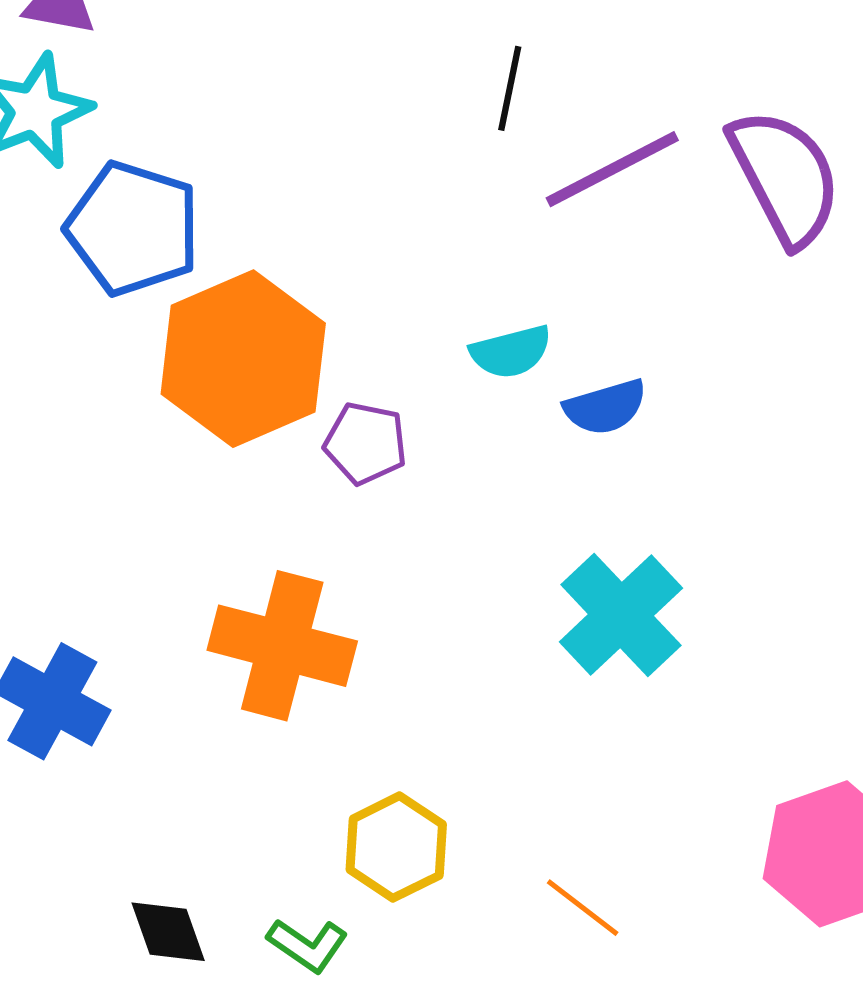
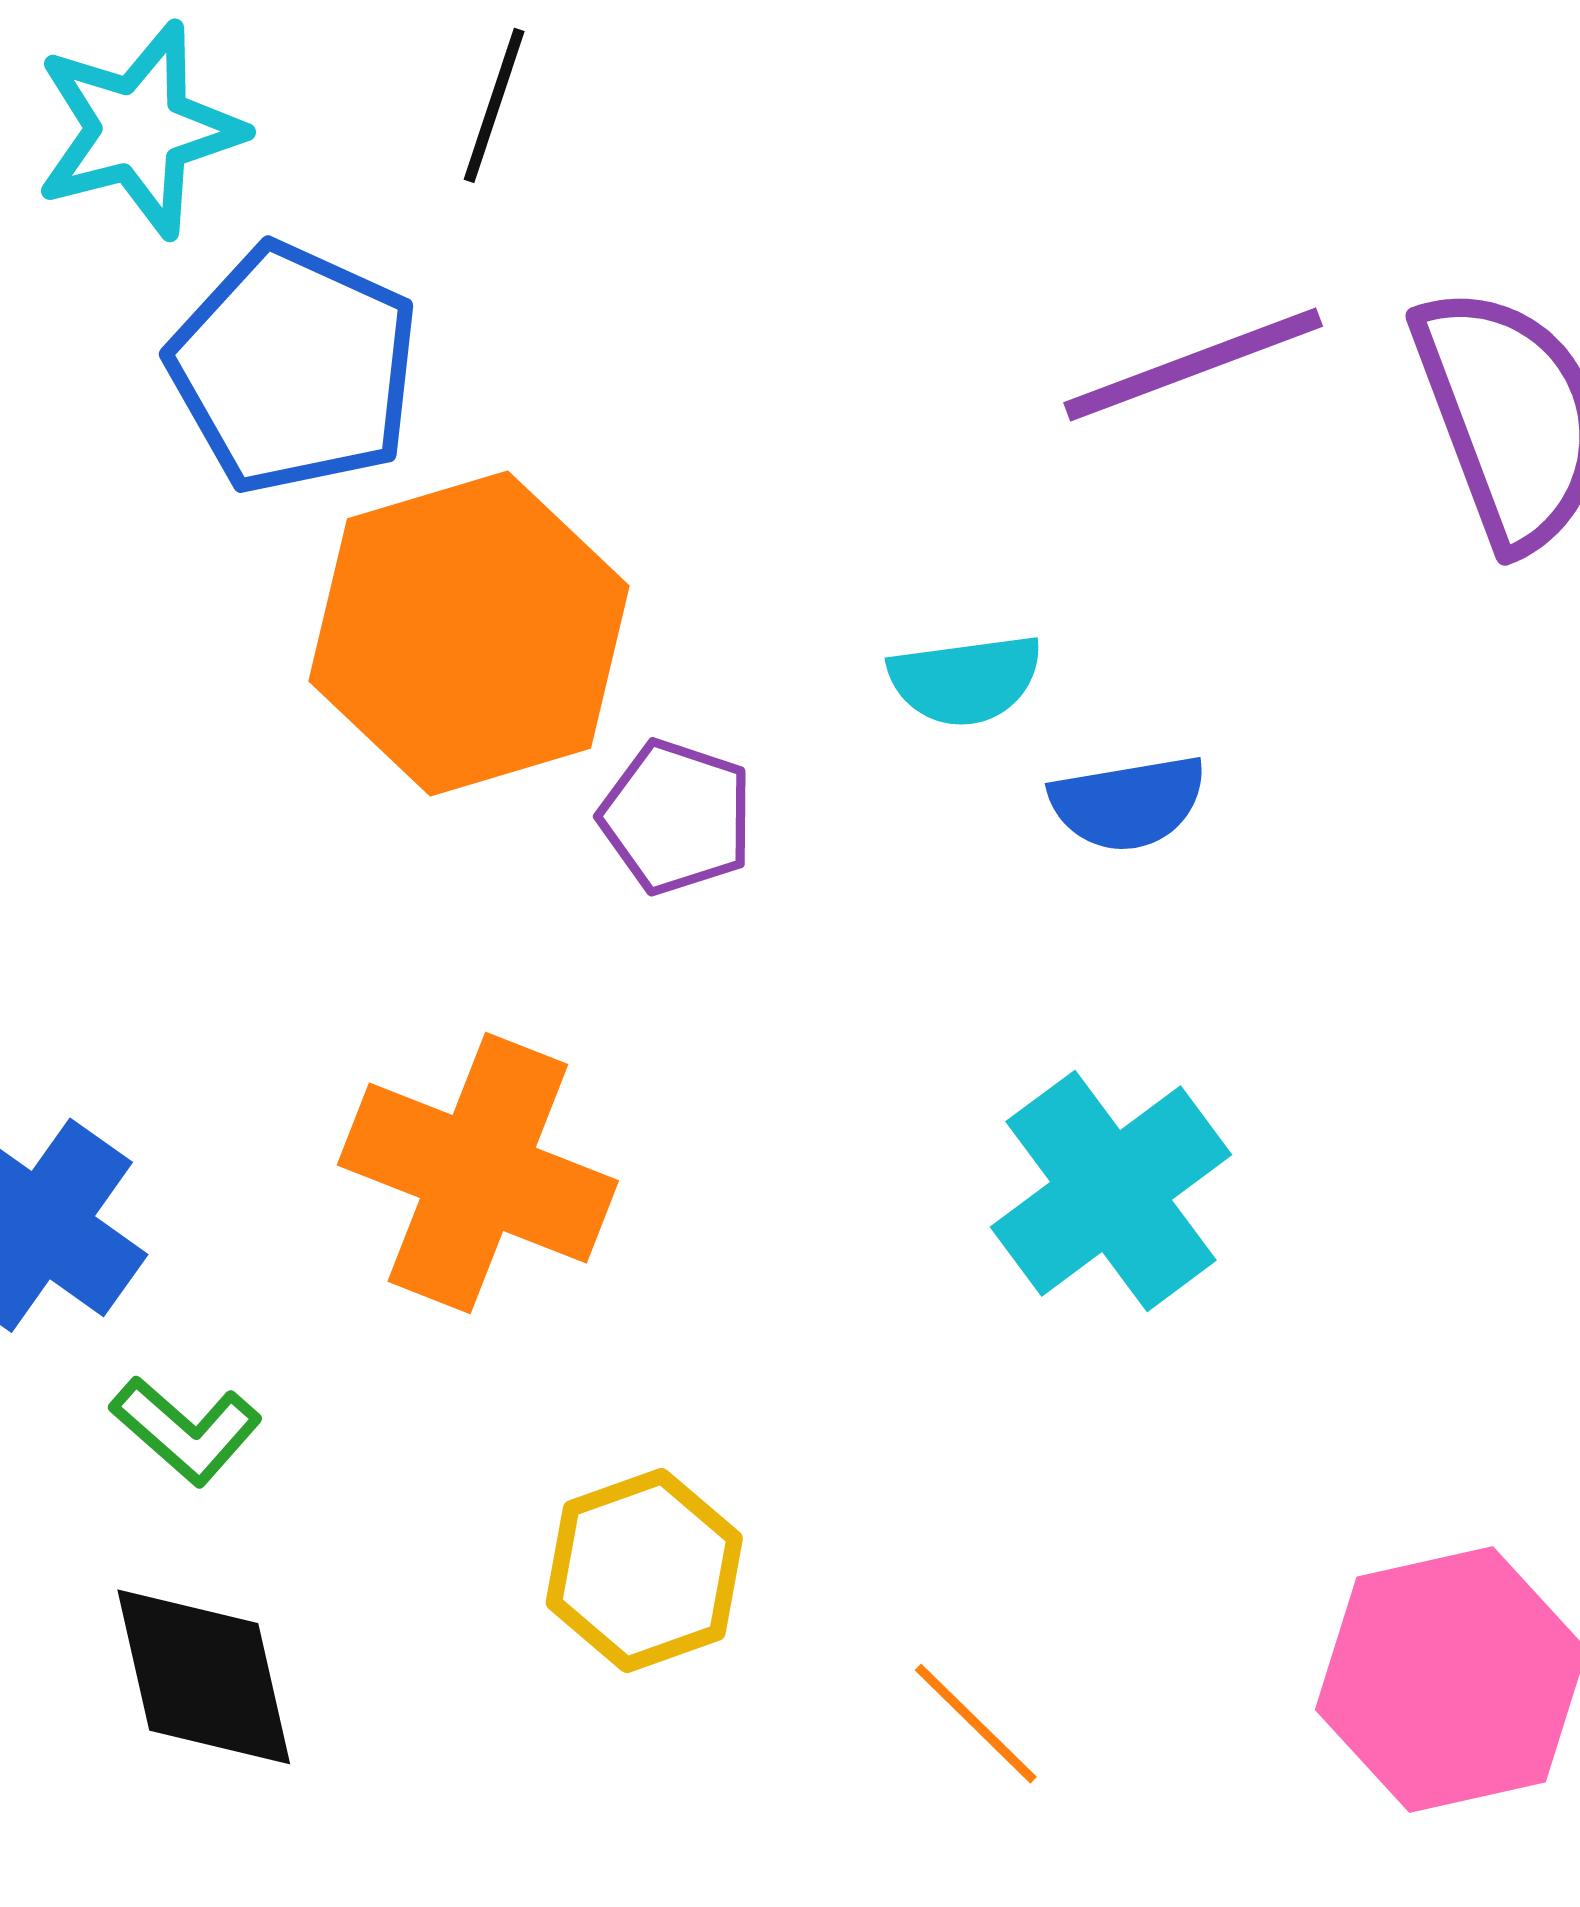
black line: (510, 88) -> (494, 105), moved
black diamond: (168, 932) -> (204, 1677), size x1.4
green L-shape: (308, 945) -> (186, 1430), moved

